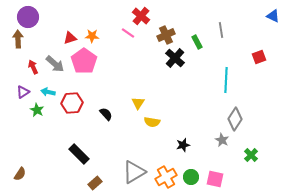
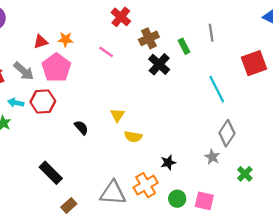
pink line: (128, 33) -> (106, 52), moved
red square: (259, 57) -> (254, 63), size x1.6
cyan line: (226, 80) -> (217, 89), turned -30
red hexagon: (72, 103) -> (43, 102), moved
gray triangle: (134, 172) -> (113, 193), turned 35
orange cross: (166, 177) -> (146, 185), moved

